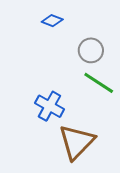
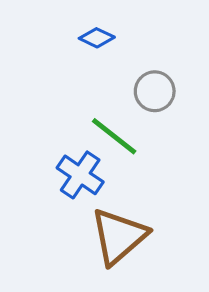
green line: (99, 83) -> (114, 136), moved

